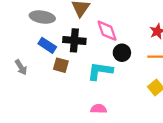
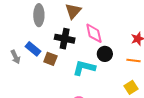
gray ellipse: (42, 17) -> (39, 15), turned 75
blue rectangle: (47, 45) -> (33, 49), moved

